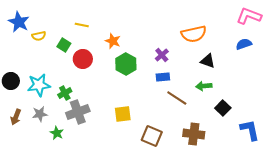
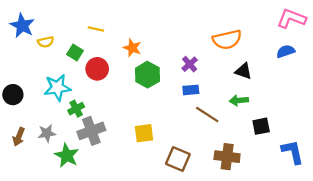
cyan star: (39, 85) -> (57, 88), moved
black square: (223, 108) -> (261, 126), turned 35
green star: (57, 133) -> (67, 155), size x1.5

